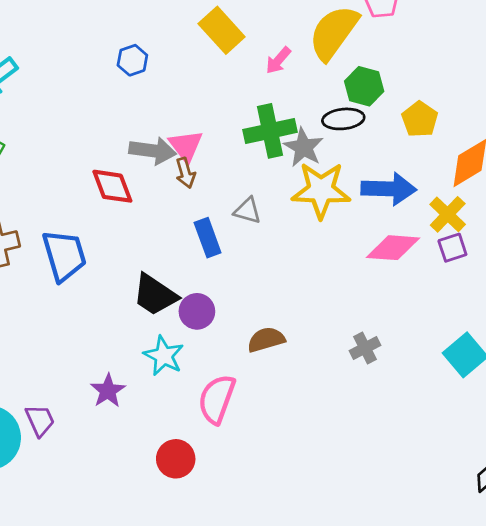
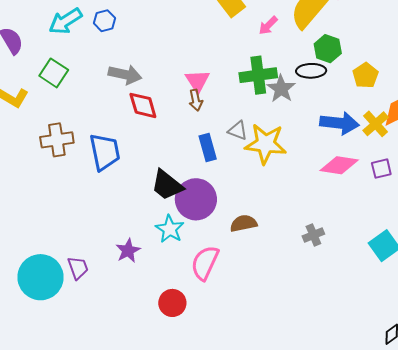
blue hexagon: (132, 60) -> (105, 21), moved
gray arrow: (153, 151) -> (125, 75), moved
yellow star: (321, 190) -> (266, 144), moved
yellow cross: (448, 214) -> (376, 124), moved
purple circle: (197, 311) -> (196, 199), size x1.6

